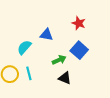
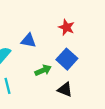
black triangle: (65, 78) -> (65, 90), moved

